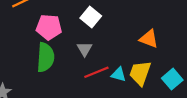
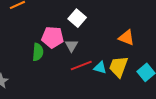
pink pentagon: (49, 27) -> (53, 37), moved
green semicircle: (45, 57) -> (38, 52), size x0.7

